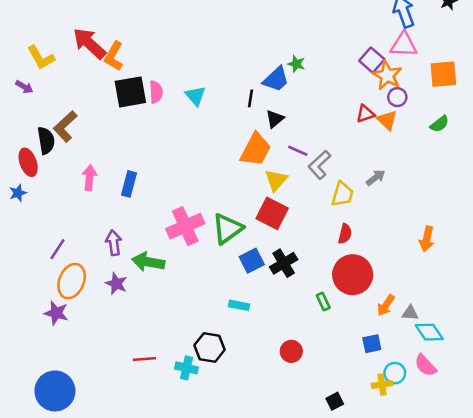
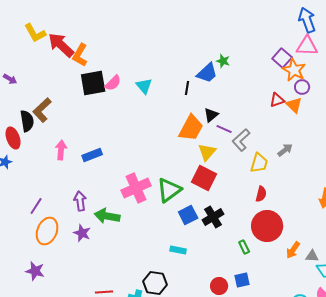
yellow L-shape: (41, 57) -> (35, 33), moved
pink semicircle: (156, 92) -> (113, 83), turned 48
black triangle: (275, 119) -> (211, 115), moved
blue rectangle: (129, 184) -> (92, 155), turned 54
purple star: (56, 313) -> (35, 271), moved
blue square: (372, 344) -> (242, 280), moved

